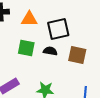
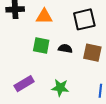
black square: (58, 29) -> (84, 19), moved

